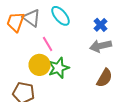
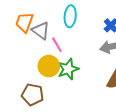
cyan ellipse: (61, 16) -> (70, 16), turned 45
gray triangle: (32, 18) -> (41, 30), moved

